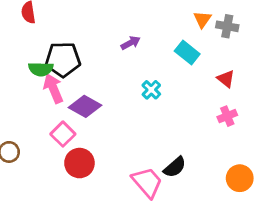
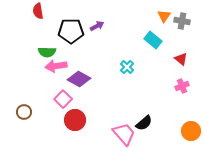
purple arrow: (131, 43) -> (97, 26), moved
black pentagon: (63, 59) -> (71, 31), moved
pink arrow: (53, 88) -> (56, 66), turned -75

